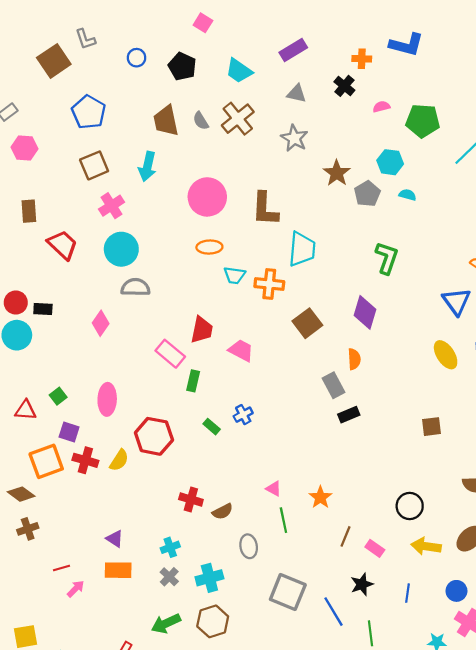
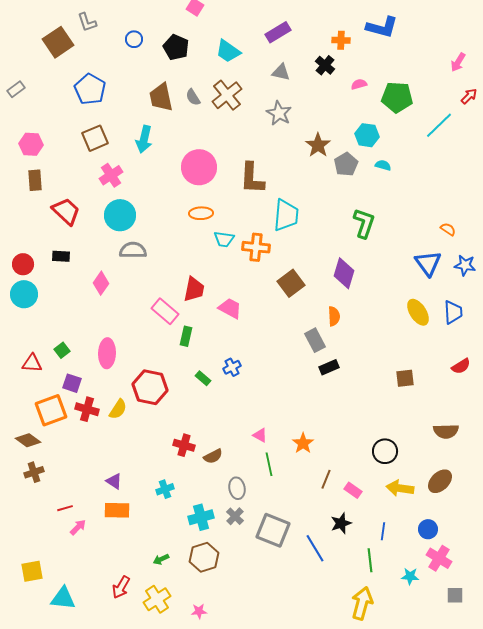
pink hexagon: (24, 148) -> (31, 144), moved
black rectangle: (43, 309) -> (61, 256), moved
gray cross: (169, 577) -> (235, 516), moved
green arrow: (166, 624) -> (161, 559), size x0.6
green line: (370, 633) -> (370, 560), moved

